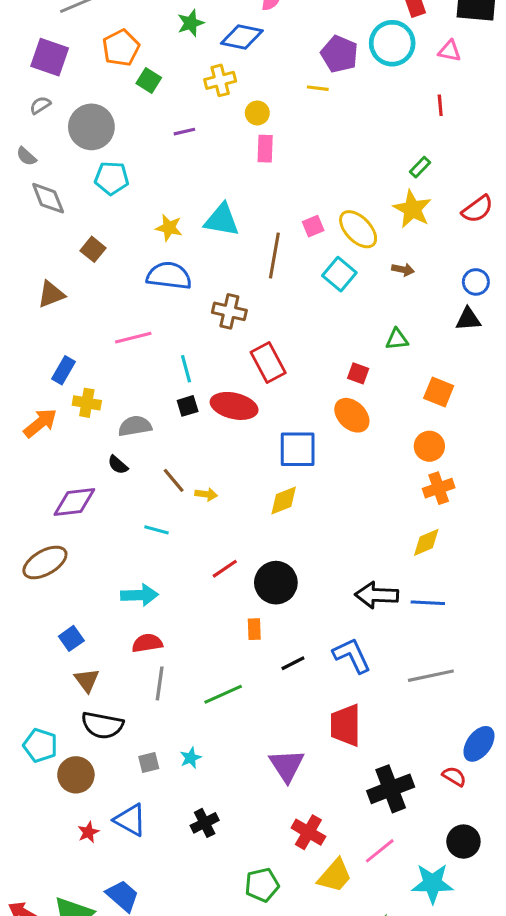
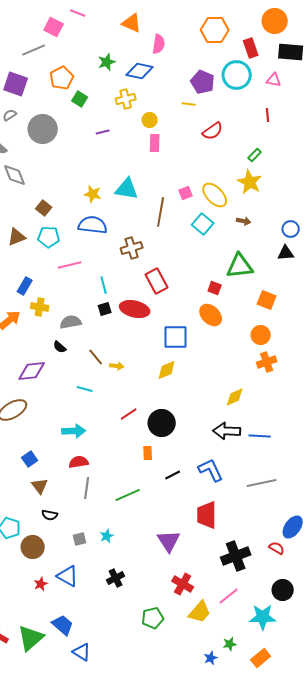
cyan pentagon: (112, 178) -> (49, 237), moved
red semicircle: (477, 209) -> (213, 131), moved
brown cross: (229, 311) -> (132, 248), turned -30
green triangle: (397, 339) -> (240, 266), size x1.8
yellow diamond: (426, 542) -> (235, 397), moved
black semicircle: (102, 725) -> (50, 515), size x0.6

